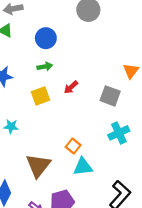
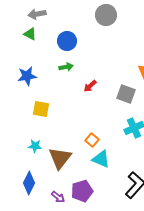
yellow square: (40, 96) -> (41, 109), moved, turned 30
cyan star: (11, 126) -> (35, 146), moved
cyan triangle: (83, 167) -> (101, 159), turned 30

